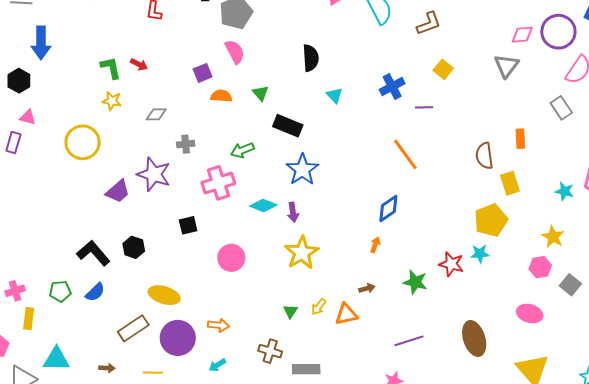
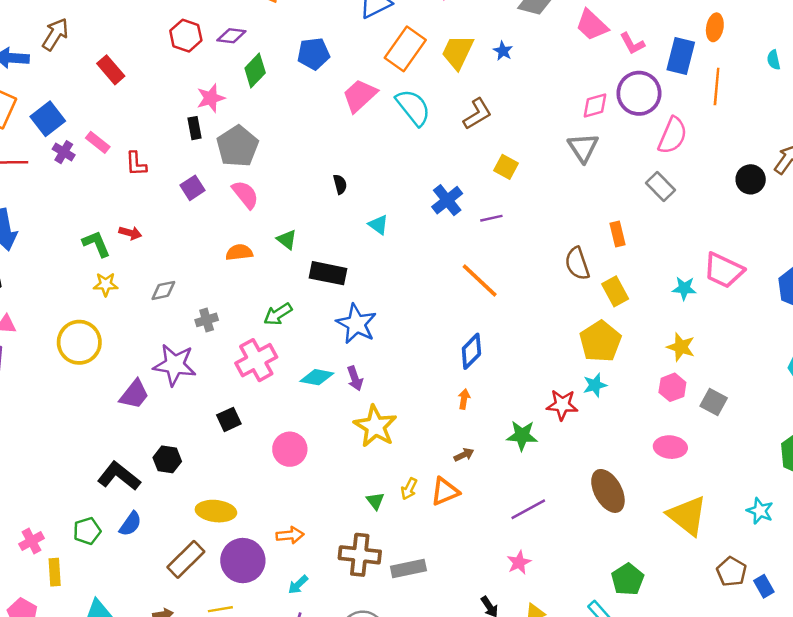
black semicircle: (311, 58) -> (340, 184), size x0.6
purple square: (203, 73) -> (192, 188), moved
brown cross: (270, 351) -> (360, 555), size x1.4

